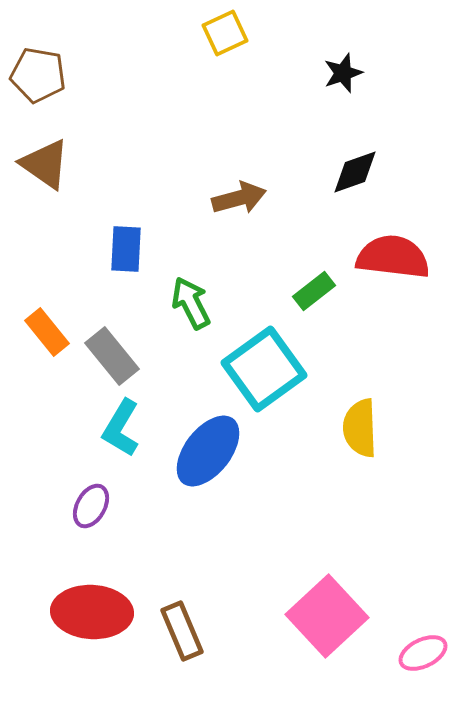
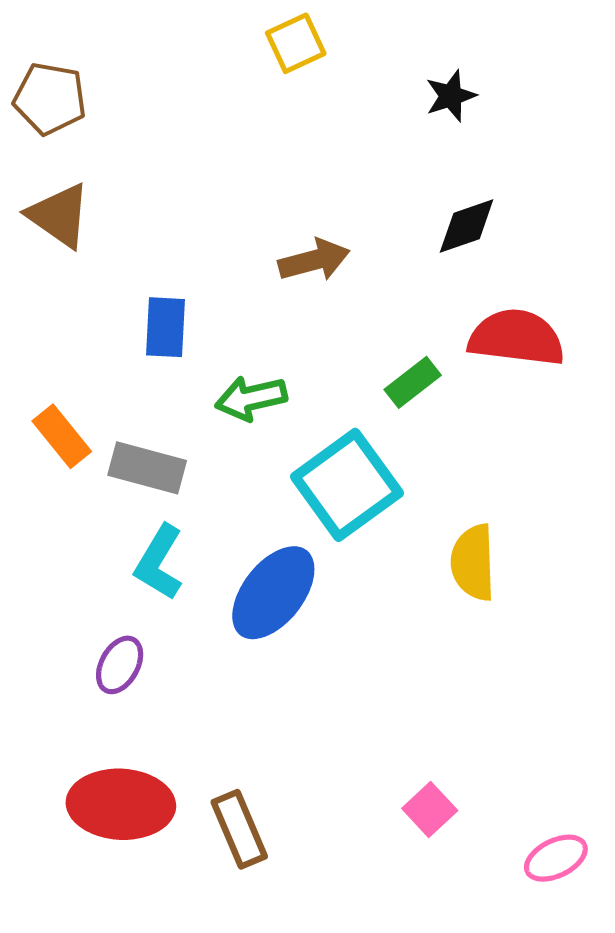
green arrow: (191, 303) -> (251, 398), turned -76
gray rectangle: (112, 356) -> (147, 468), turned -36
pink square: (327, 616) -> (430, 810), size x0.5

